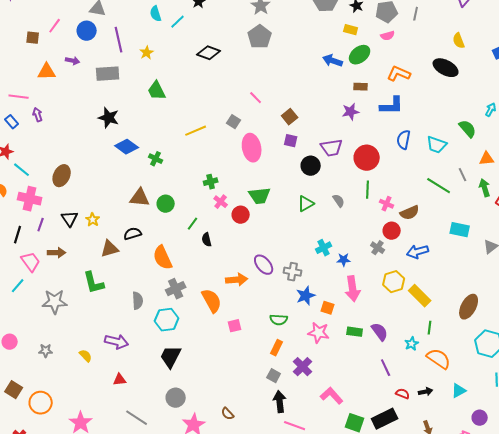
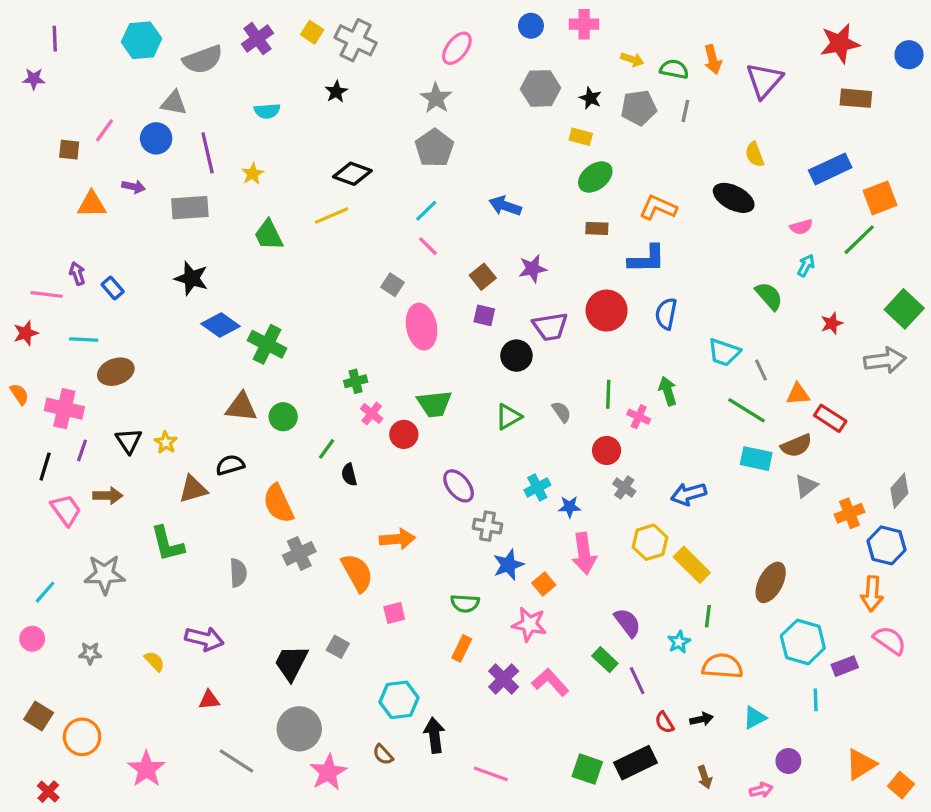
cyan semicircle: (156, 14) -> (267, 111), turned -77
cyan line: (178, 22) -> (426, 211), moved
pink semicircle: (388, 36) -> (801, 227), moved
blue arrow: (333, 61) -> (505, 206), moved
pink line: (19, 97) -> (47, 294), moved
purple star: (351, 112) -> (533, 269), moved
blue rectangle: (12, 122) -> (113, 288), moved
yellow line: (196, 131) -> (331, 216), moved
cyan trapezoid: (437, 145) -> (724, 352), moved
red circle: (367, 158) -> (607, 311), moved
green cross: (156, 159) -> (267, 344), size x1.6
orange triangle: (487, 159) -> (798, 394), moved
cyan line: (22, 170) -> (84, 339), moved, turned -36
brown ellipse: (62, 176) -> (116, 372), turned 45
green line: (439, 186) -> (747, 410), moved
green arrow: (485, 188) -> (668, 391), moved
brown semicircle: (410, 213) -> (796, 446), moved
red circle: (392, 231) -> (607, 450), moved
purple ellipse: (264, 265) -> (459, 486), moved
cyan line: (18, 286) -> (45, 592), moved
orange square: (328, 308) -> (544, 584), turned 32
cyan hexagon: (167, 320) -> (399, 700), moved
green rectangle: (355, 332) -> (605, 660), moved, turned 35
orange semicircle: (439, 359) -> (722, 666), turned -30
gray square: (274, 376) -> (338, 647), moved
red semicircle: (403, 394) -> (664, 722), turned -144
pink L-shape: (332, 396) -> (550, 682), moved
gray circle: (176, 398) -> (299, 729), size x1.4
black arrow: (280, 402) -> (434, 735), moved

